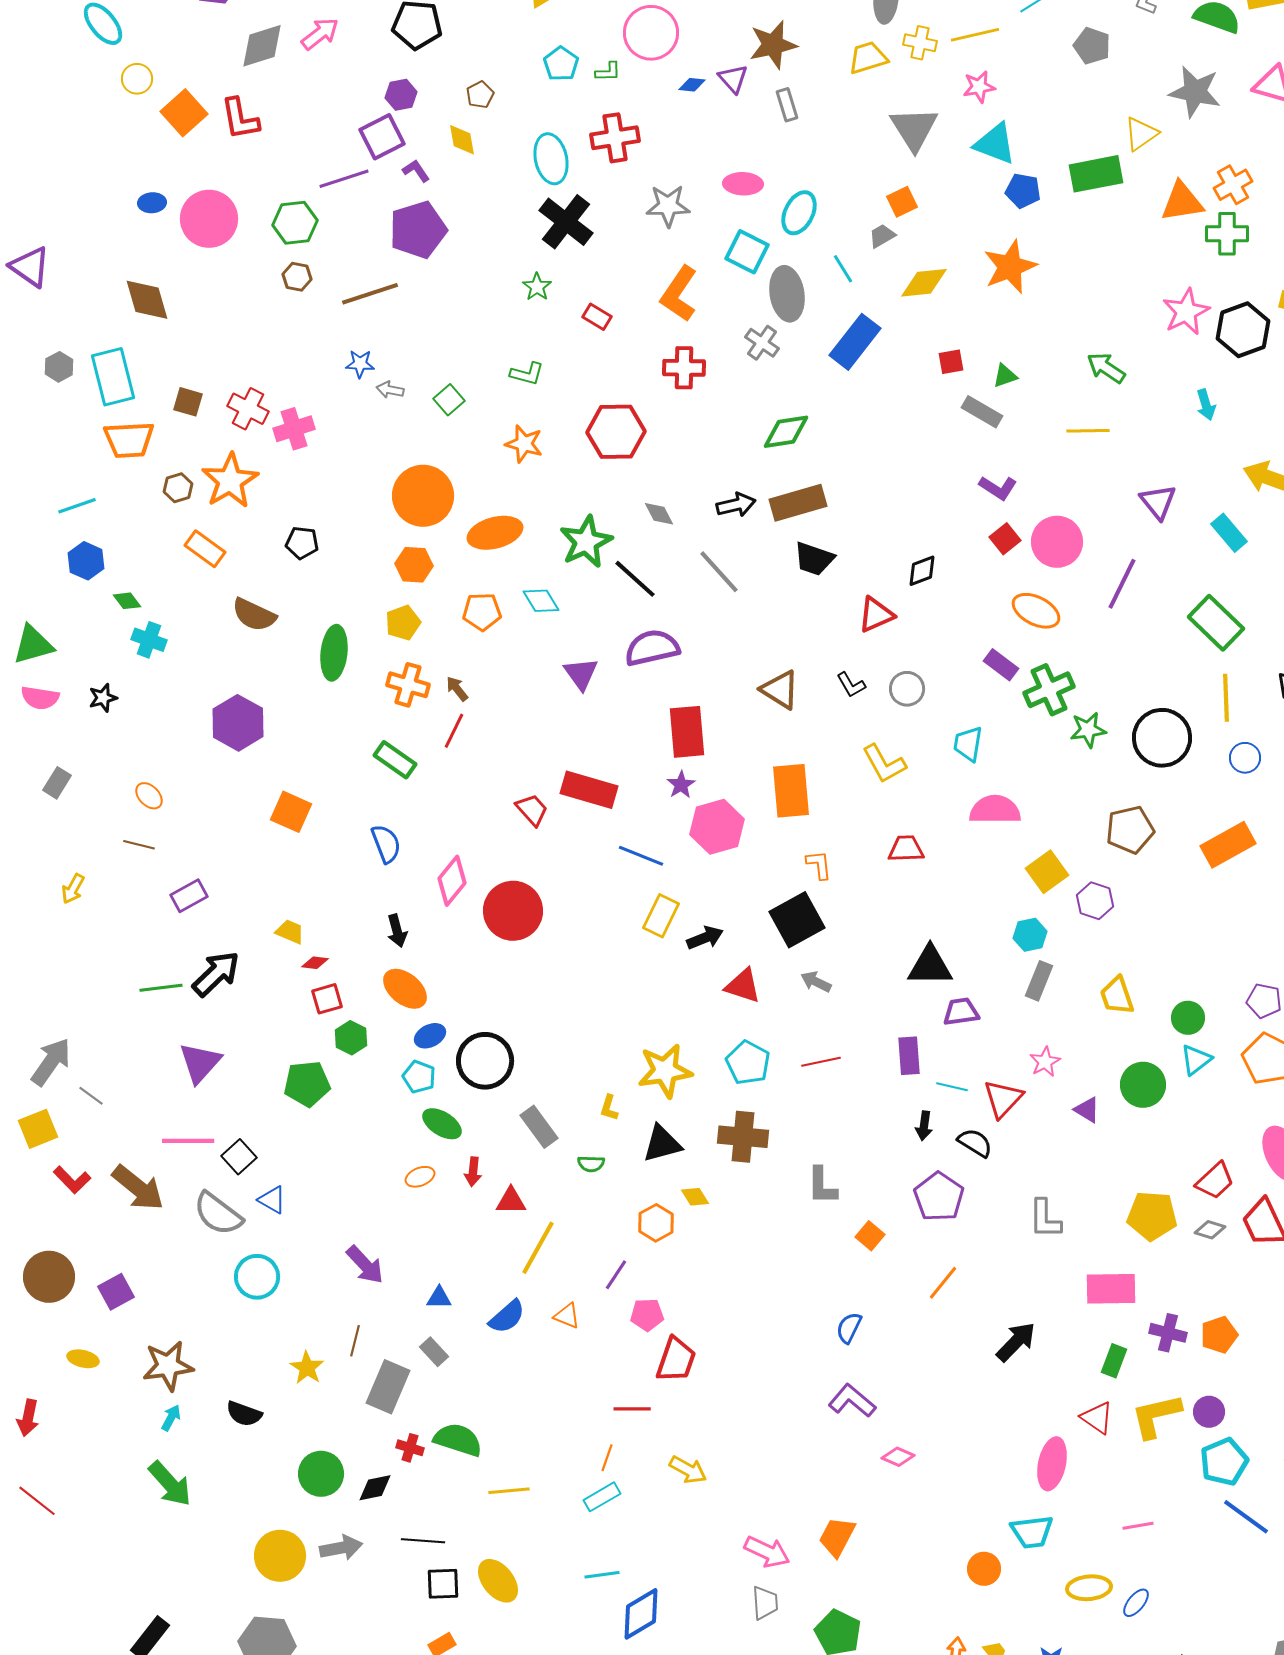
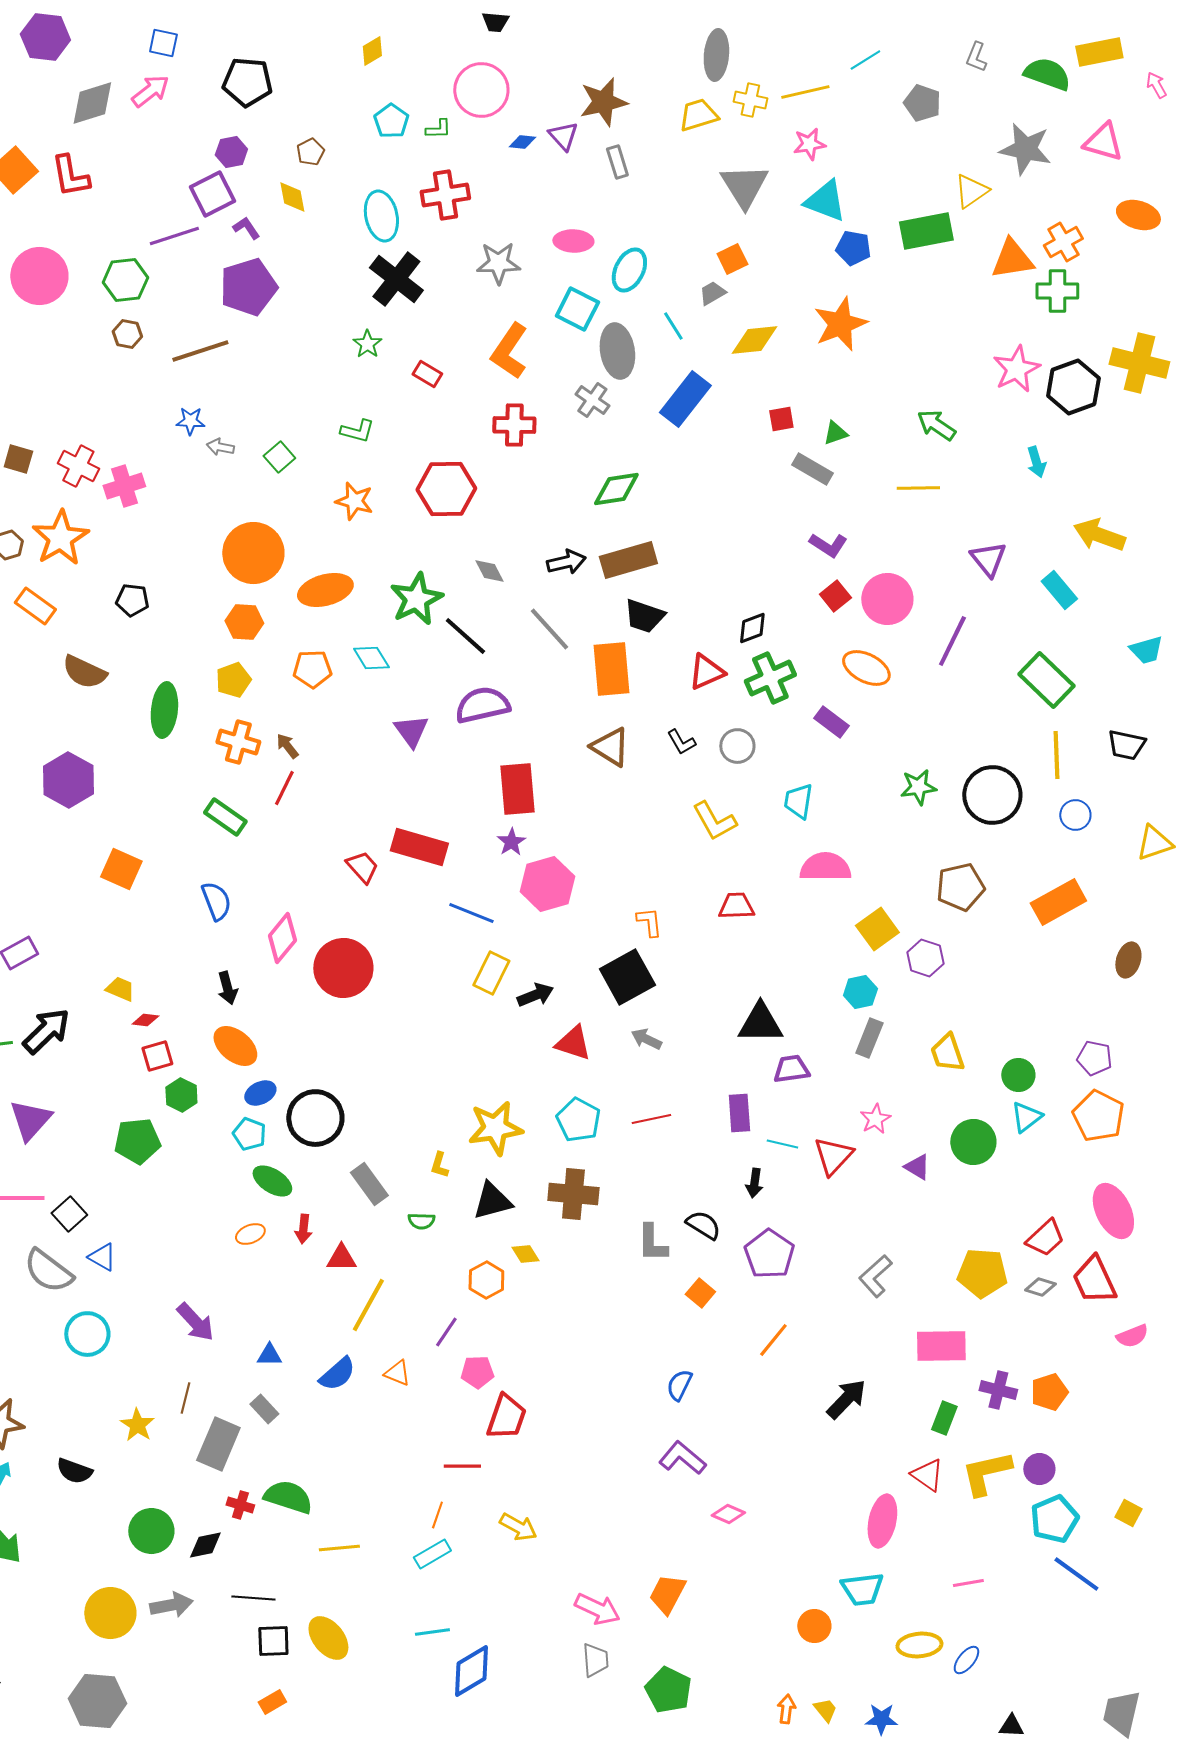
green cross: (1049, 690) -> (770, 678), moved
orange rectangle: (791, 791) -> (611, 669), moved
black semicircle: (975, 1143) -> (703, 1225), moved
gray L-shape: (1045, 1219) -> (875, 1276), turned 48

